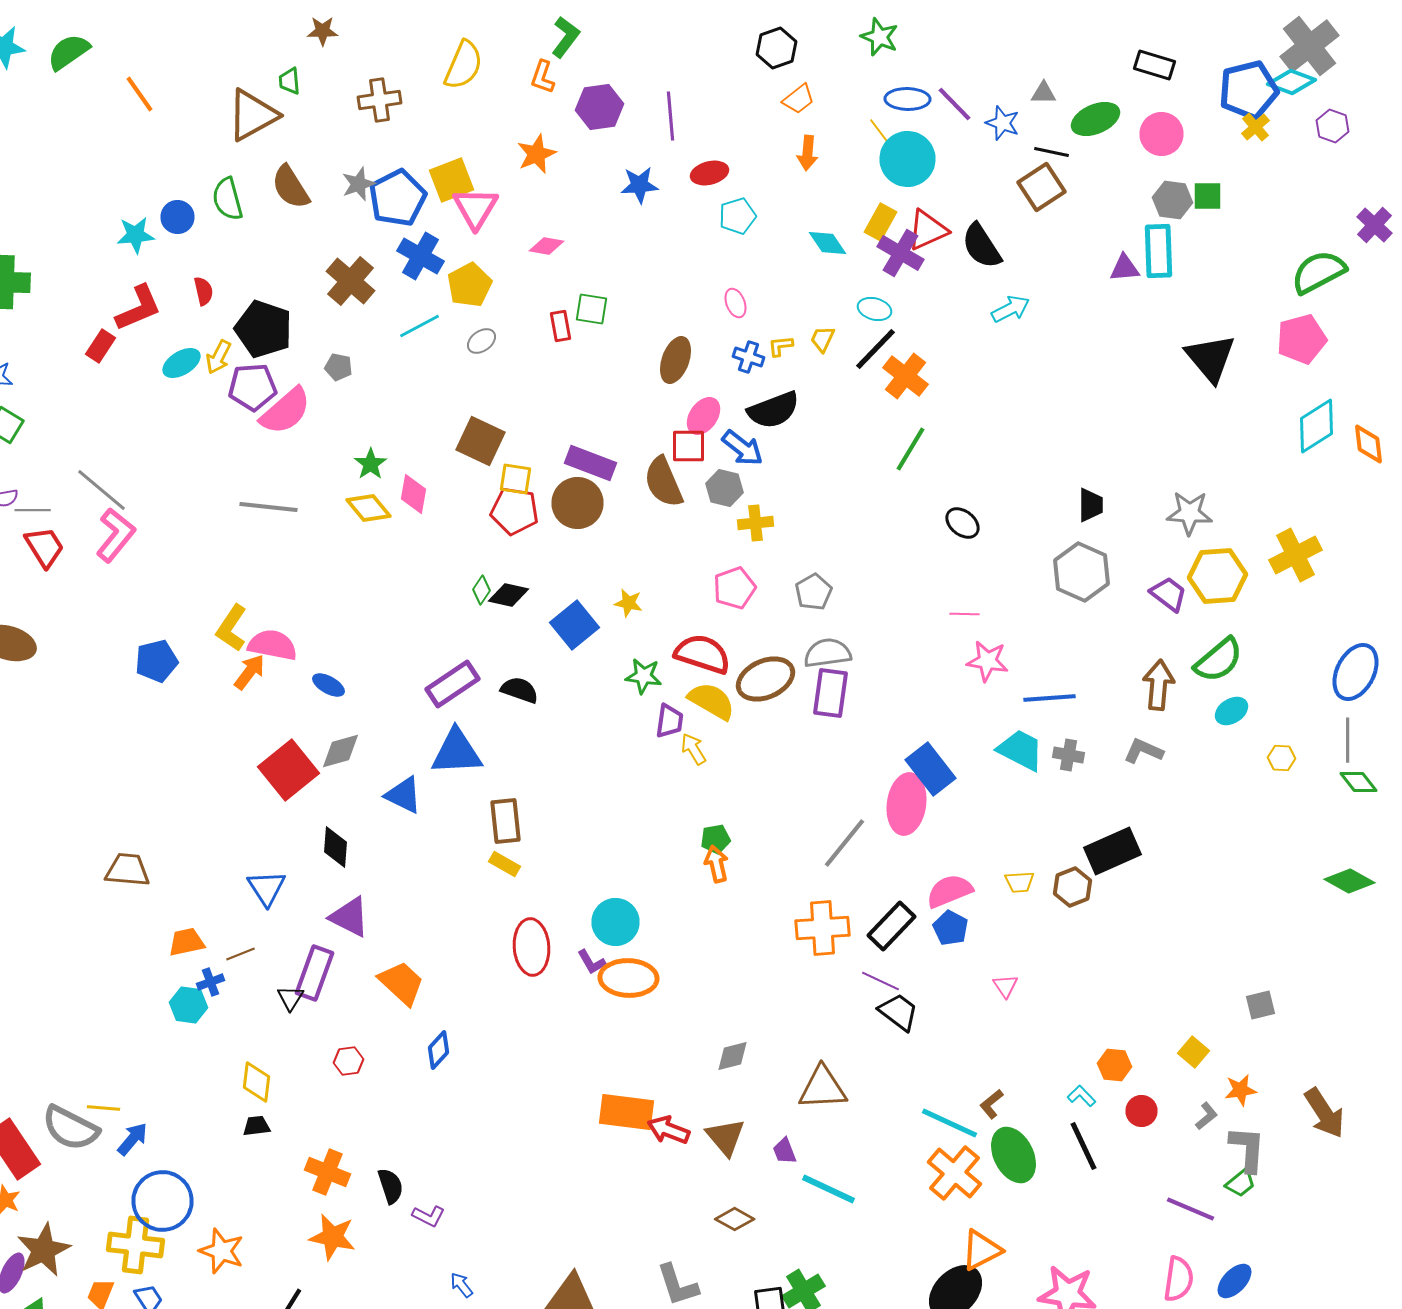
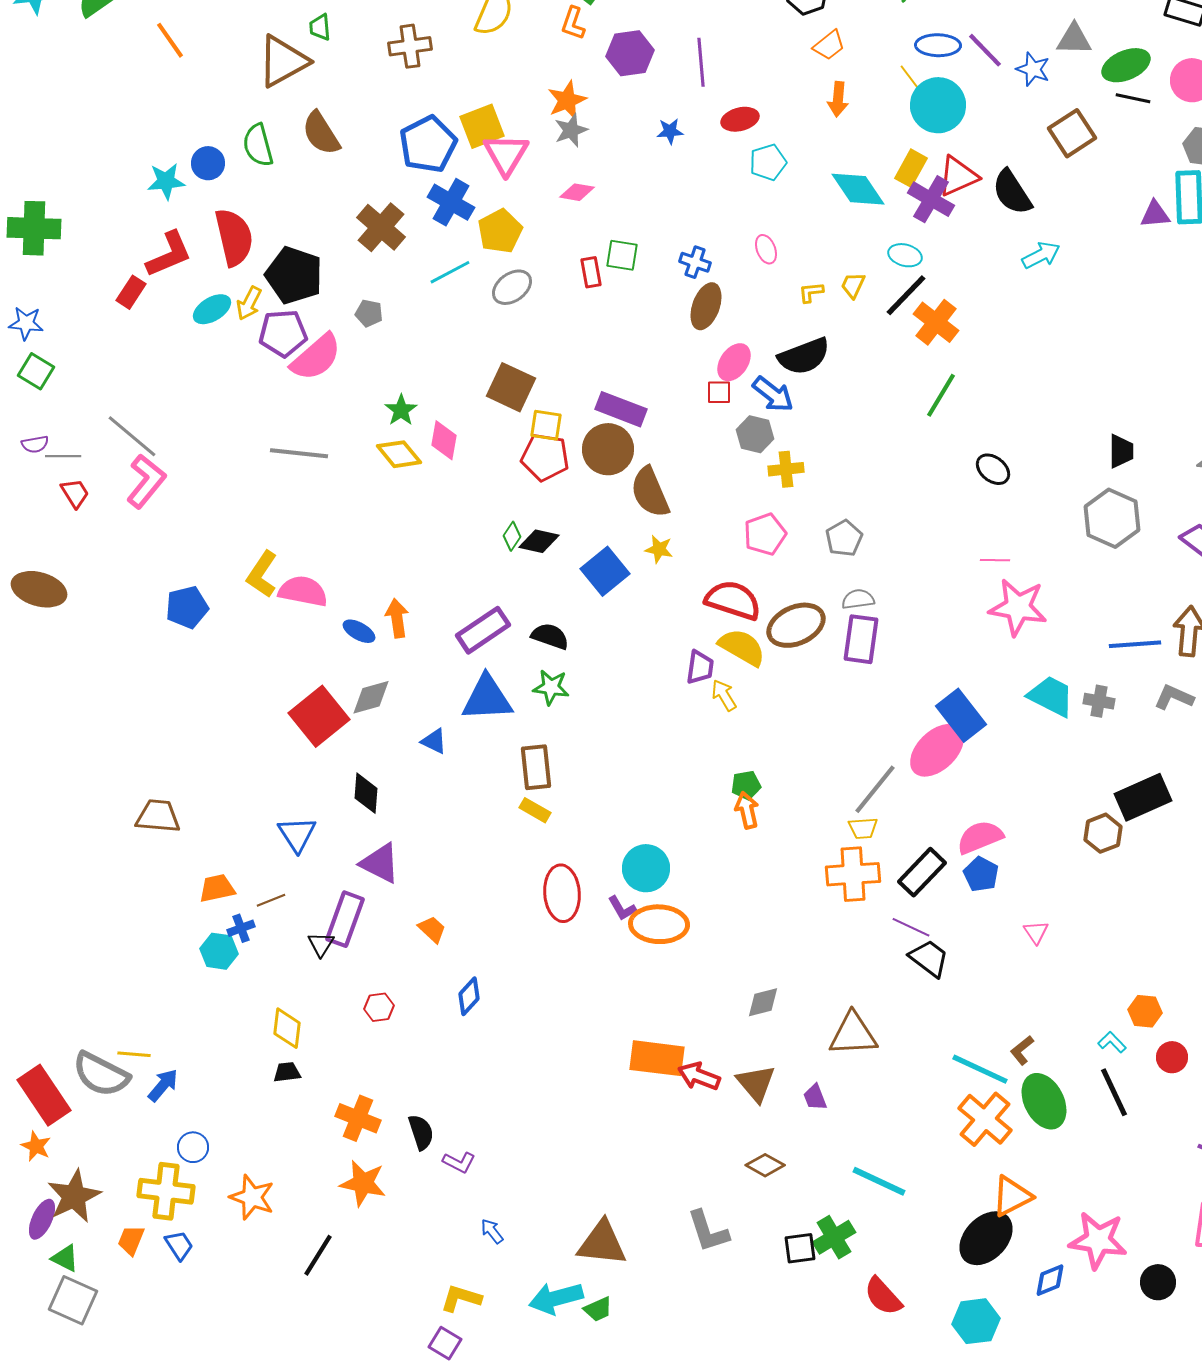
gray triangle: (1044, 93) -> (1074, 39), size x1.4
black line: (1052, 152) -> (1133, 98), moved
gray star: (358, 184) -> (571, 130), moved
blue star: (640, 185) -> (670, 131), size x0.7
cyan diamond: (828, 243) -> (858, 189), size x1.4
red semicircle: (204, 291) -> (234, 237), size x2.0
gray ellipse: (482, 341) -> (512, 287), size x1.4
blue cross: (748, 357) -> (695, 262), moved
red square: (688, 446) -> (719, 392), size x0.7
brown semicircle: (664, 482) -> (650, 492), moved
red trapezoid: (44, 547) -> (75, 493), size x0.7
gray semicircle: (828, 653) -> (858, 599), size x0.7
pink star: (988, 661) -> (1018, 607), size x1.4
orange arrow: (250, 672) -> (397, 618), moved, turned -45
green star: (644, 676) -> (551, 687), moved
blue line: (1050, 698) -> (1135, 644), moved
blue triangle: (404, 795) -> (434, 741), size x0.7
pink ellipse: (906, 804) -> (937, 750), turned 38
yellow trapezoid: (1020, 882) -> (863, 828), moved
orange trapezoid: (402, 983) -> (432, 929), size x0.6
cyan line: (828, 1189) -> (879, 1181), moved
blue circle: (162, 1201) -> (193, 1147), size x0.5

